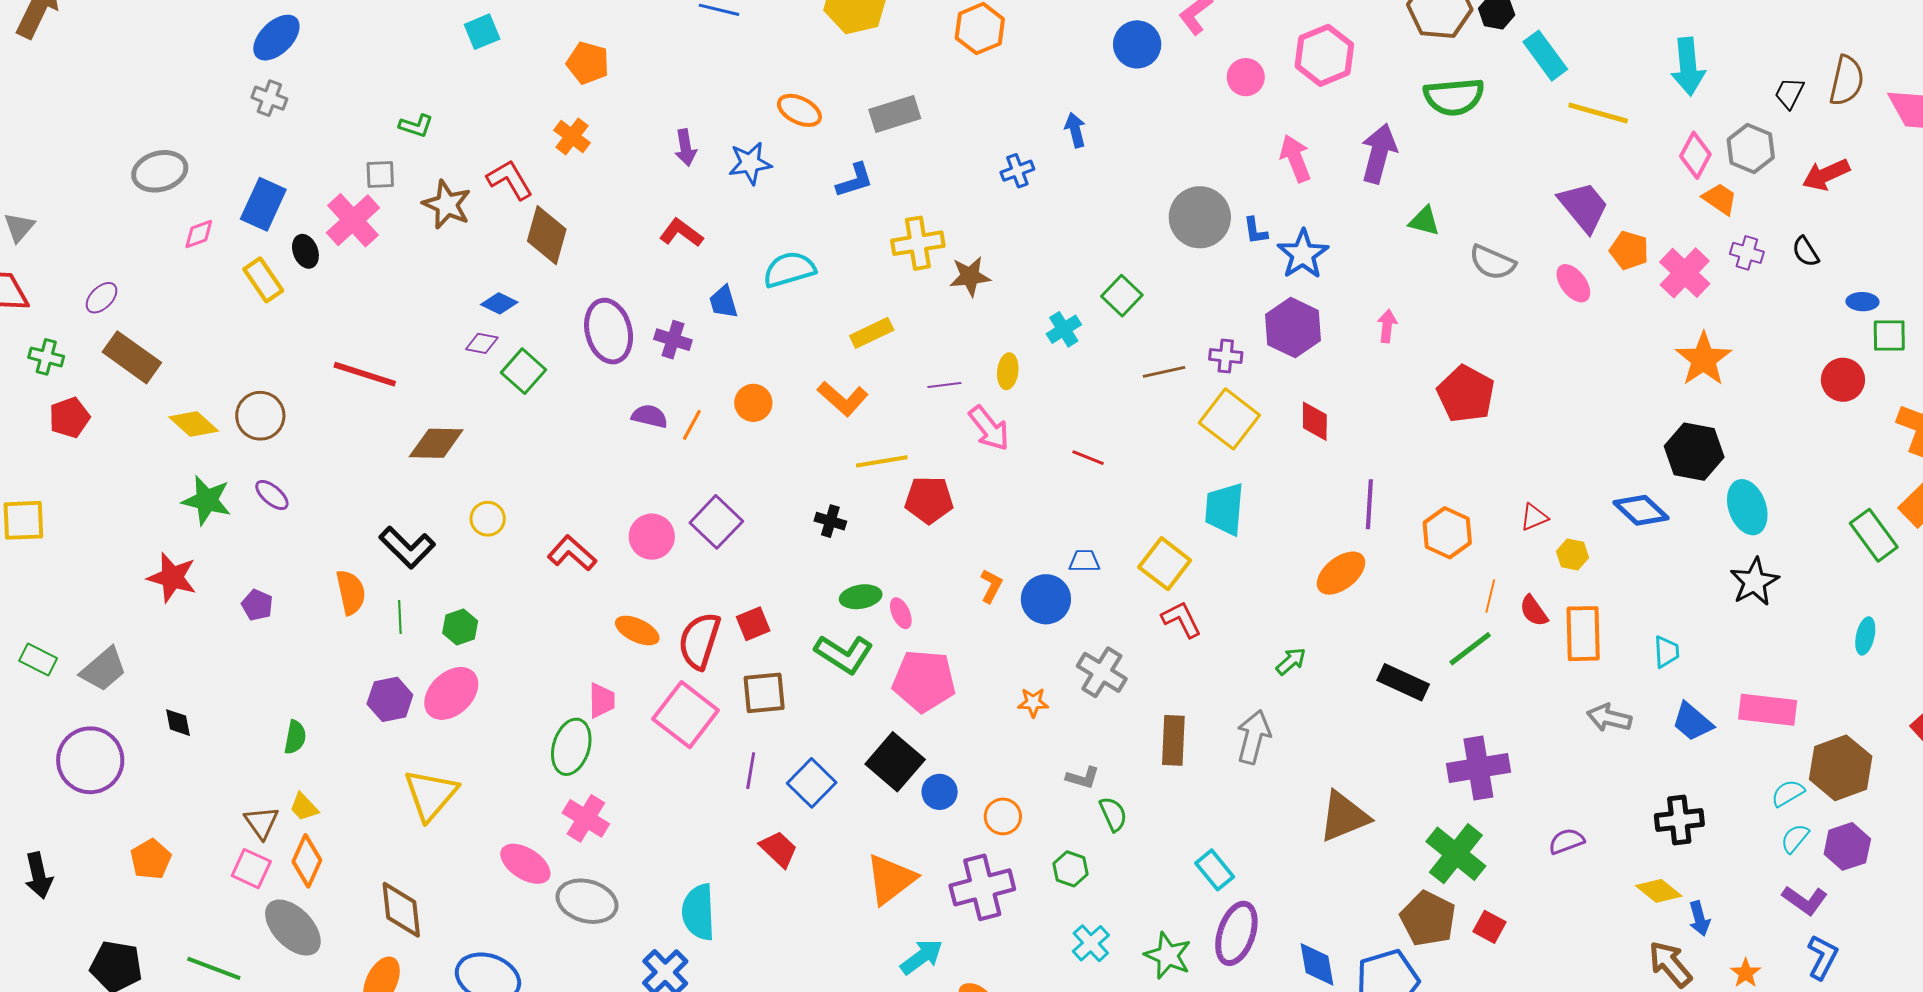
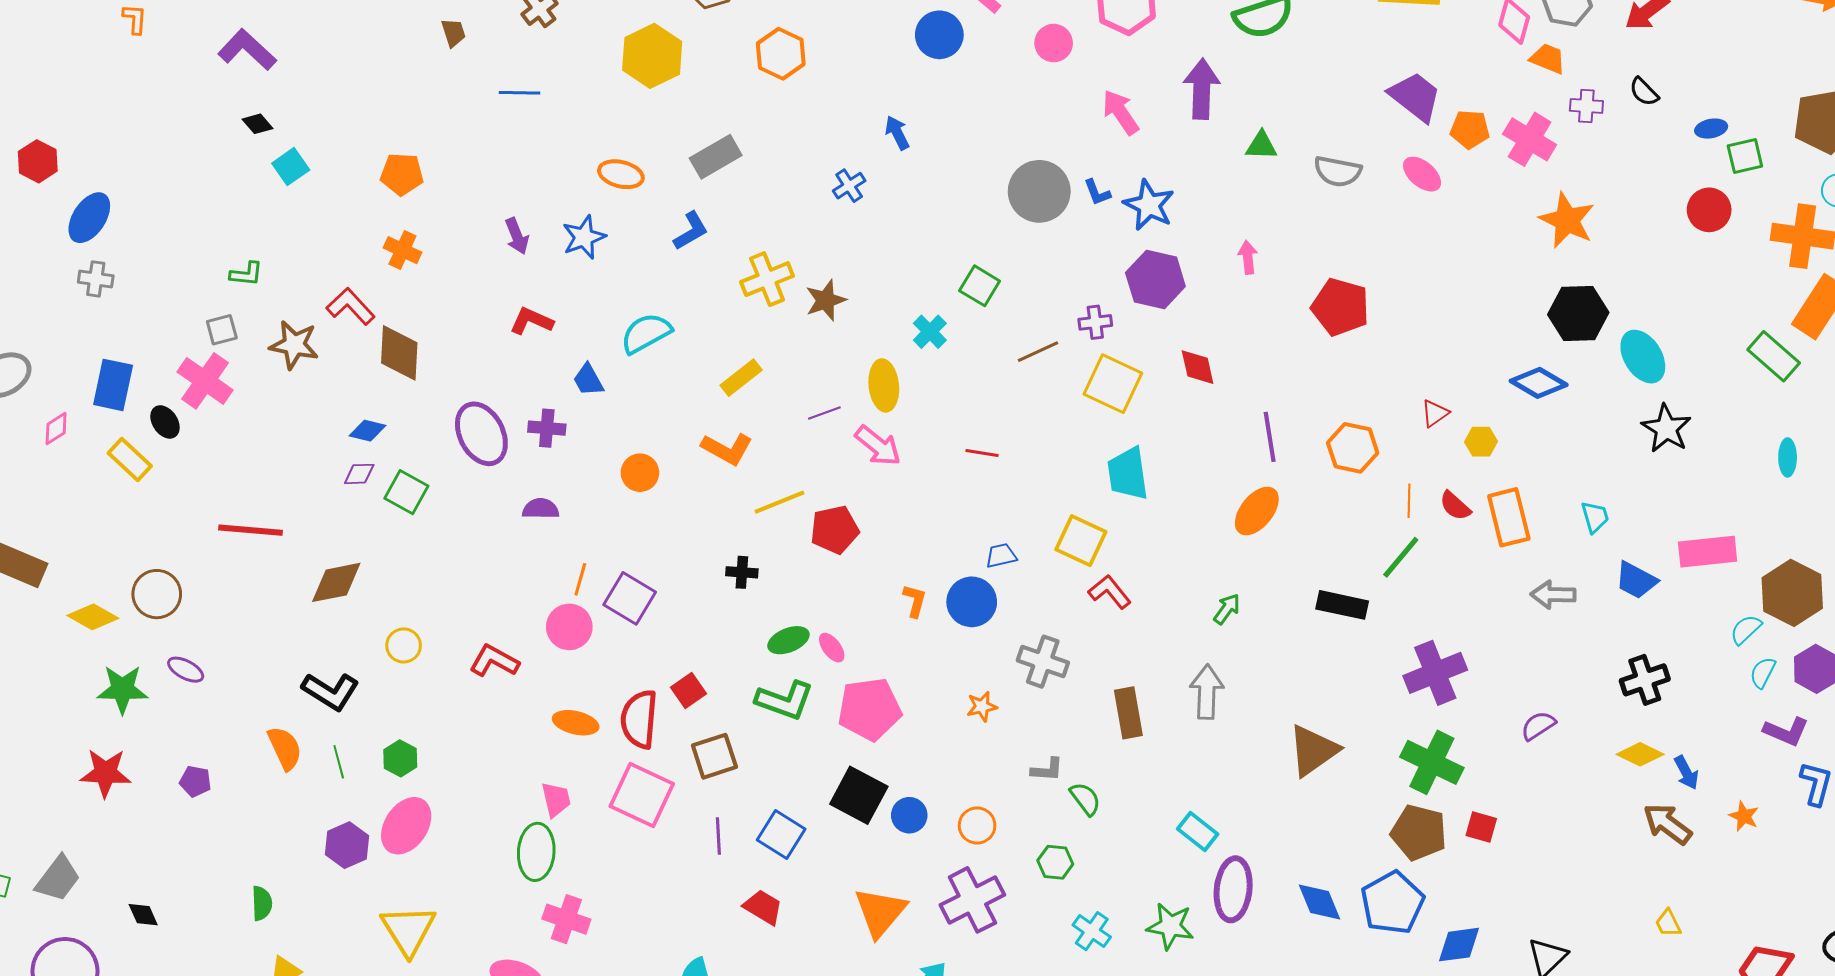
yellow ellipse: (1008, 371) -> (884, 385), size x1.4
orange line: (692, 425) -> (580, 579), moved

